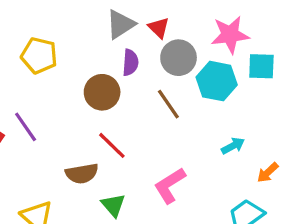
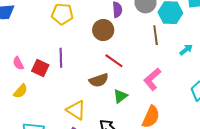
brown line: (168, 104) -> (156, 35), moved, turned 36
purple line: (26, 127) -> (61, 58), turned 42
green triangle: (113, 205) -> (120, 96), turned 42

